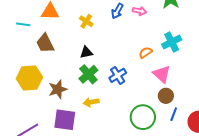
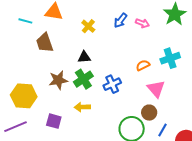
yellow hexagon: (29, 78) -> (24, 96), moved
brown star: (58, 89) -> (58, 80), moved
brown circle: (166, 96) -> (149, 113), moved
purple square: (65, 120) -> (54, 121), size x0.7

